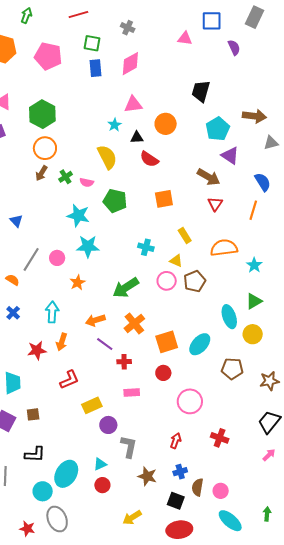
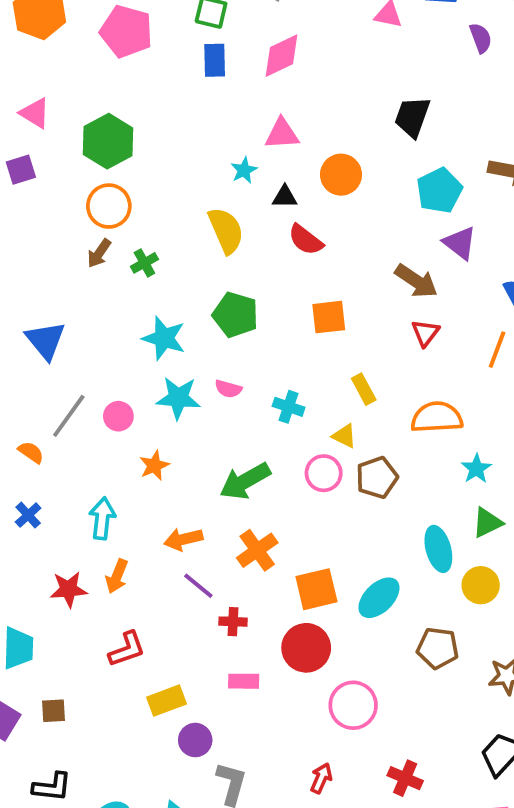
pink semicircle: (87, 182) -> (228, 389), moved
blue triangle: (16, 221) -> (46, 340), size x1.6
cyan star: (254, 265) -> (476, 469), moved
red circle: (163, 373) -> (306, 648), size x1.6

